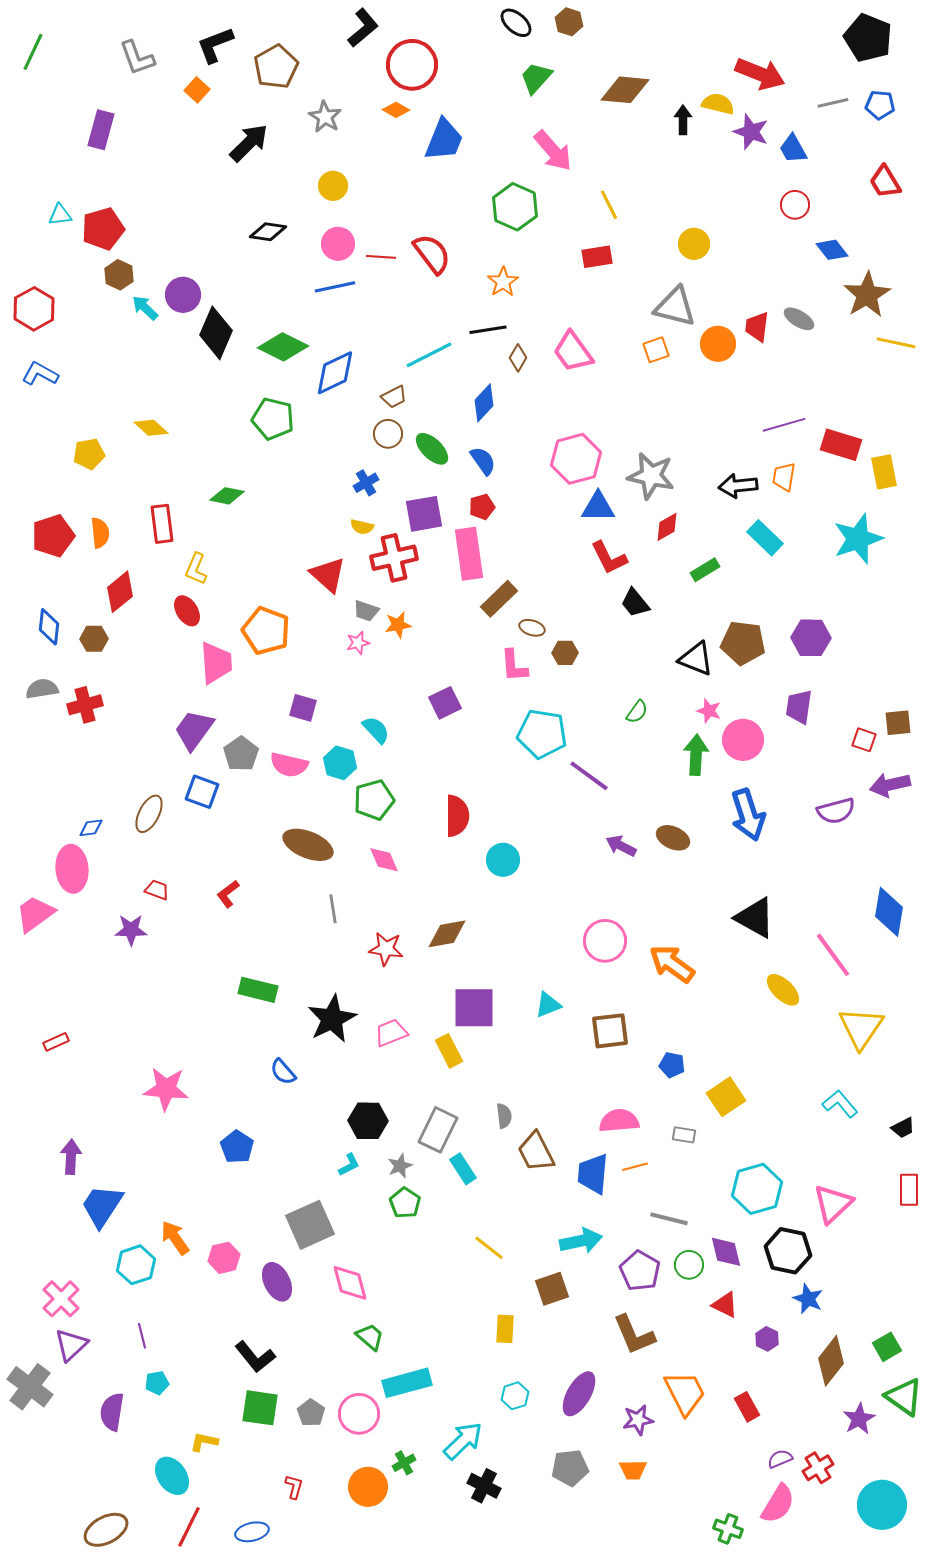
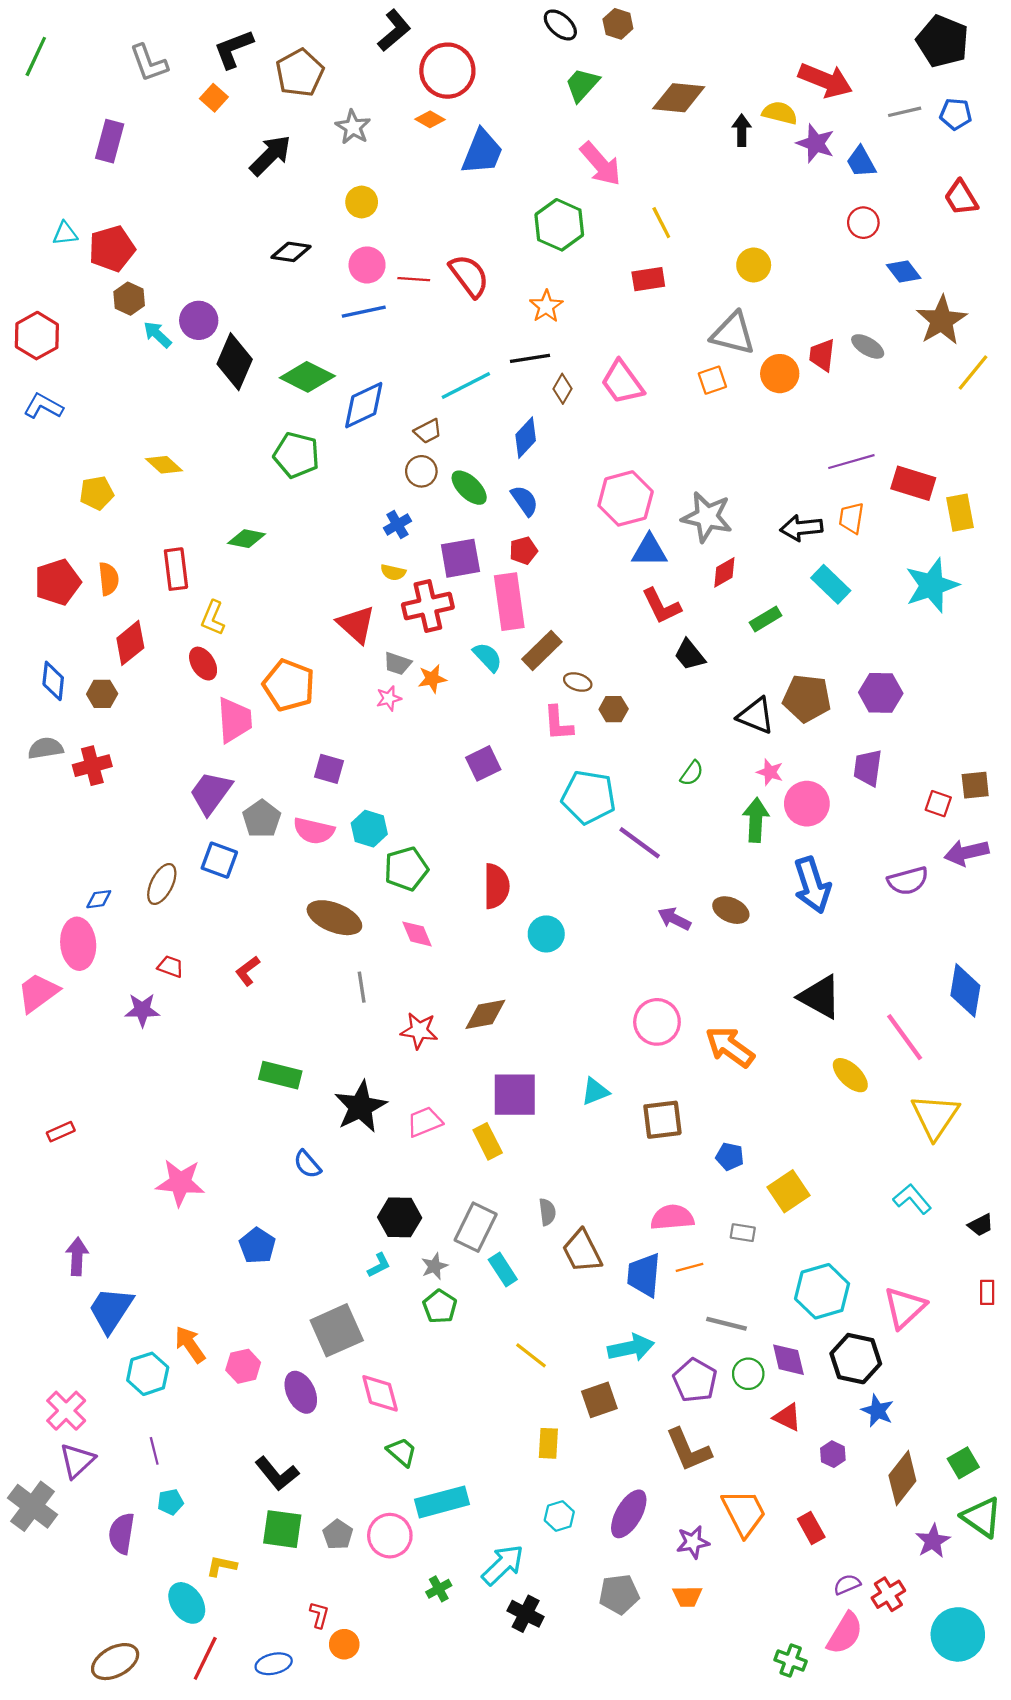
yellow line: (896, 343) -> (973, 372), turned -63
cyan semicircle: (376, 730) -> (488, 657), moved
red rectangle: (909, 1190) -> (987, 1292), size x0.7
orange circle: (368, 1487) -> (344, 1644), moved, size x0.7

